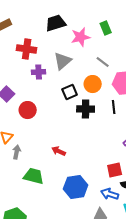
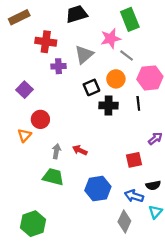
green rectangle: (106, 28) -> (130, 19), size x1.5
pink star: (81, 37) -> (111, 39), moved
red circle: (28, 110) -> (40, 119), moved
gray arrow: (17, 152) -> (56, 151), moved
red square: (115, 170) -> (134, 160), moved

